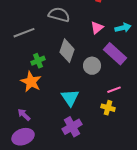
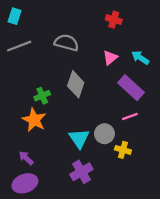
cyan arrow: (123, 28) -> (140, 58), turned -133
gray line: (24, 33) -> (19, 46), moved
gray circle: (92, 66) -> (104, 134), moved
pink line: (114, 90) -> (130, 116), moved

